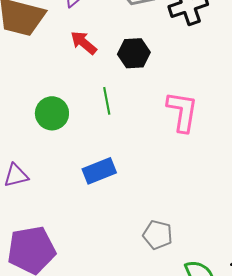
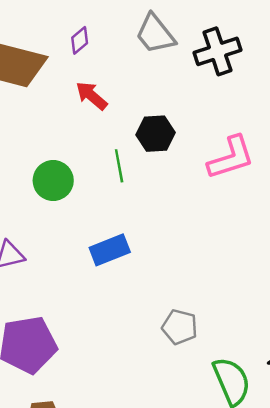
black hexagon: (134, 53) -> (156, 134), moved
pink L-shape: (182, 112) -> (231, 158), moved, turned 63

